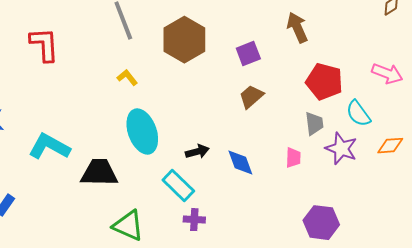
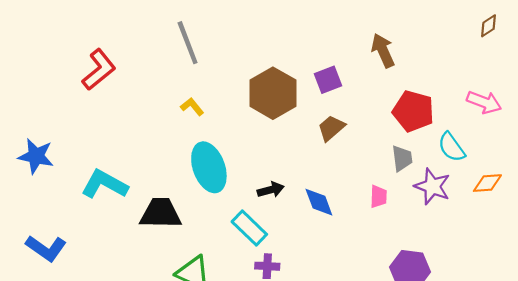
brown hexagon: (184, 40) -> (273, 93), moved
red L-shape: (44, 45) -> (99, 70), turned 54

